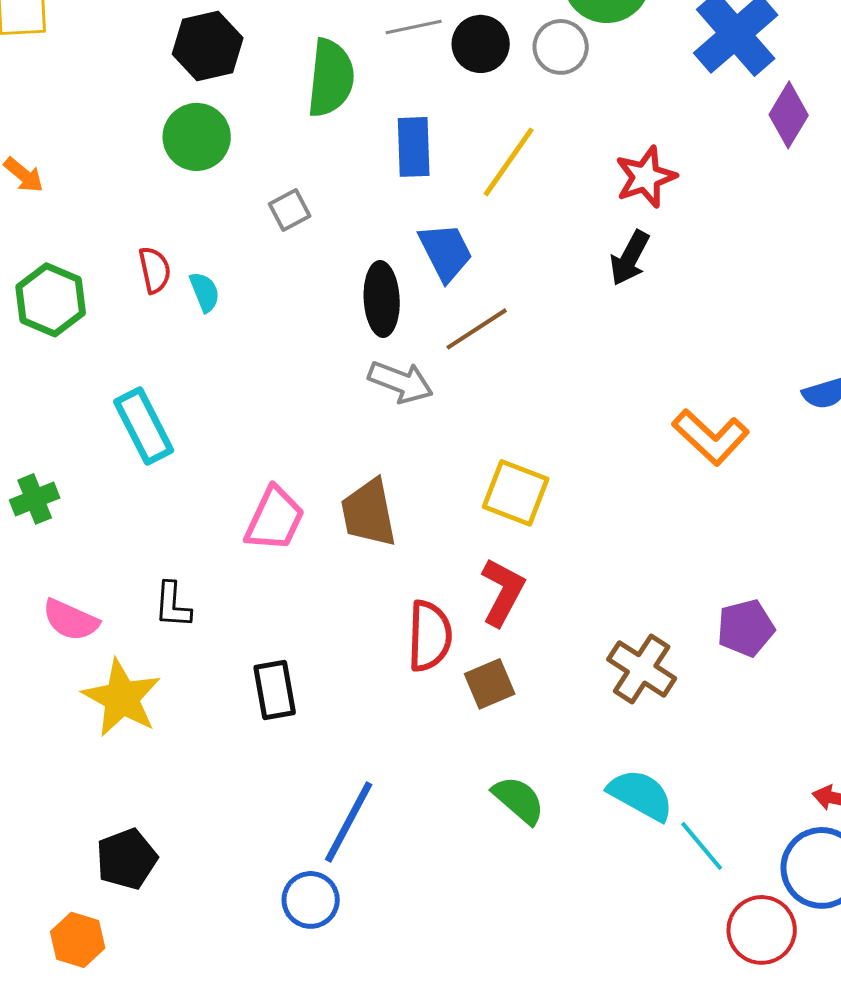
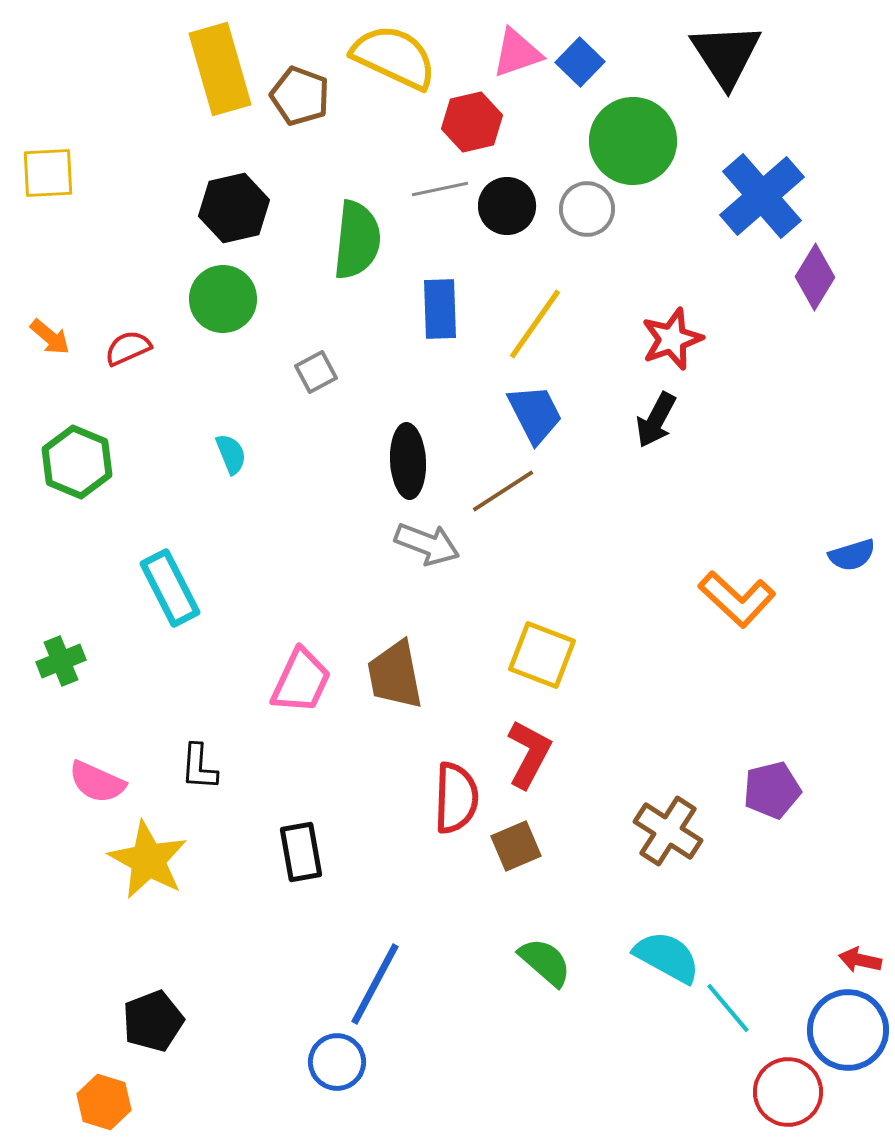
blue trapezoid: (446, 252) -> (535, 414), moved
red semicircle: (155, 270) -> (128, 348), moved, turned -102

